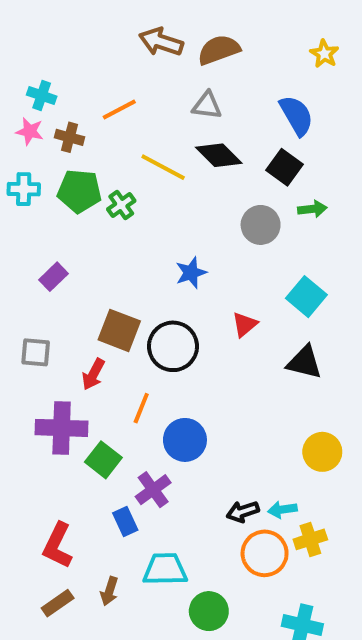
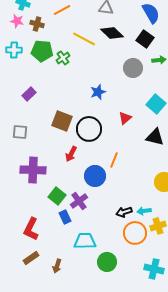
red arrow: (93, 374) -> (71, 154), moved
orange line: (141, 408) -> (114, 160), moved
green square: (103, 460) -> (57, 196), moved
brown arrow: (109, 591) -> (57, 266), moved

